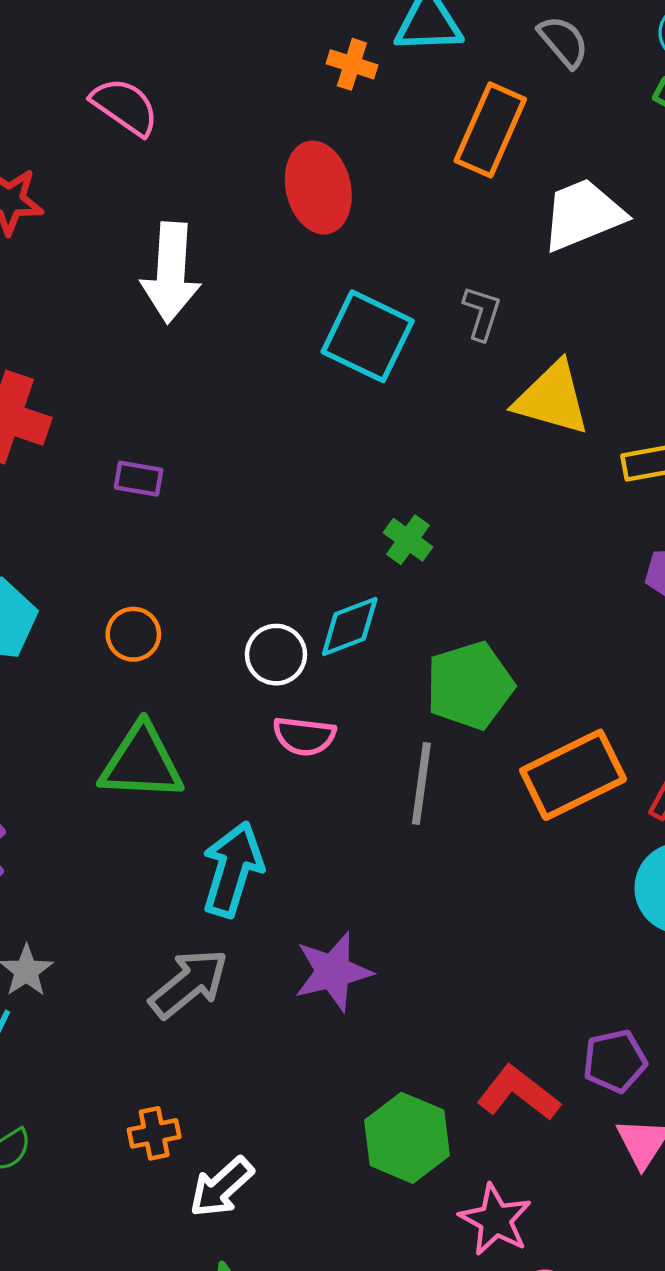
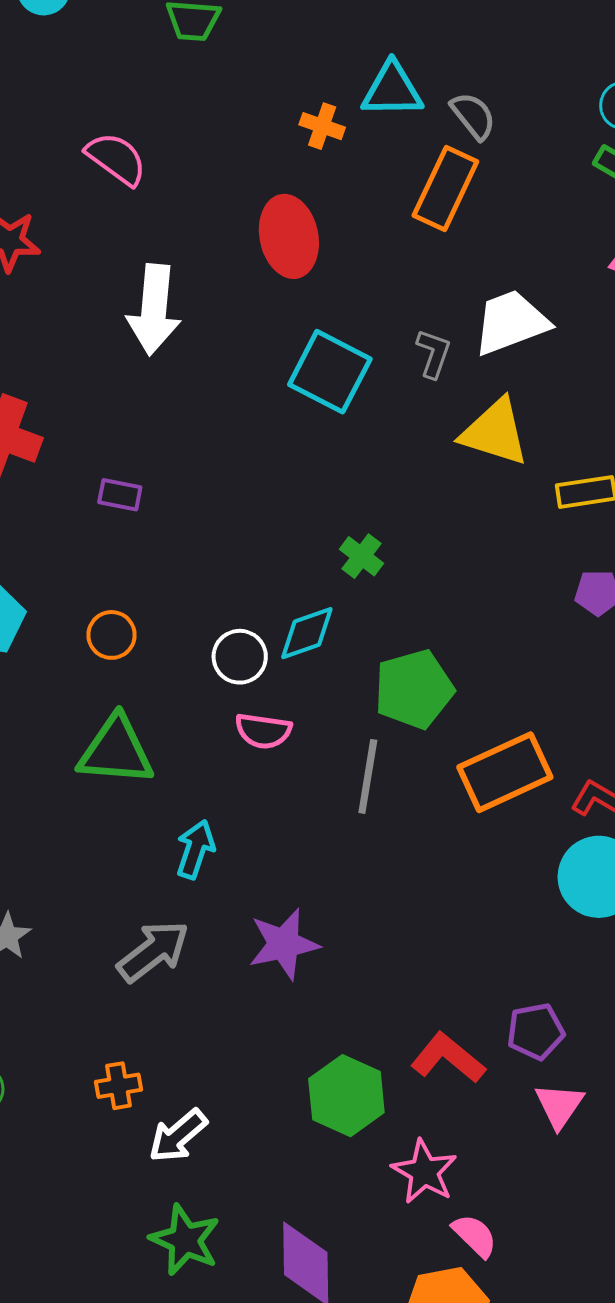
gray semicircle: (563, 42) -> (473, 116), moved
white trapezoid: (583, 215) -> (511, 322), moved
cyan arrow: (233, 869) -> (195, 849), size x0.7

